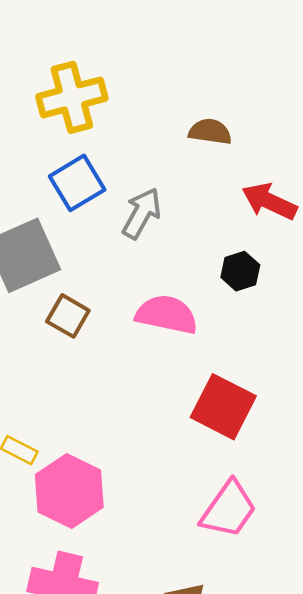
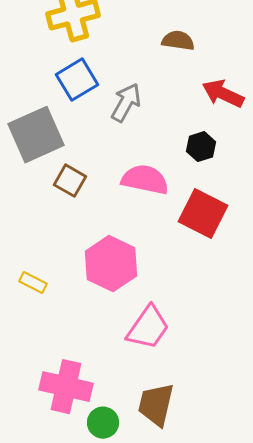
red square: (223, 407) -> (203, 214), moved
pink hexagon: (69, 491) -> (111, 264), moved
pink trapezoid: (228, 509) -> (148, 328), moved

